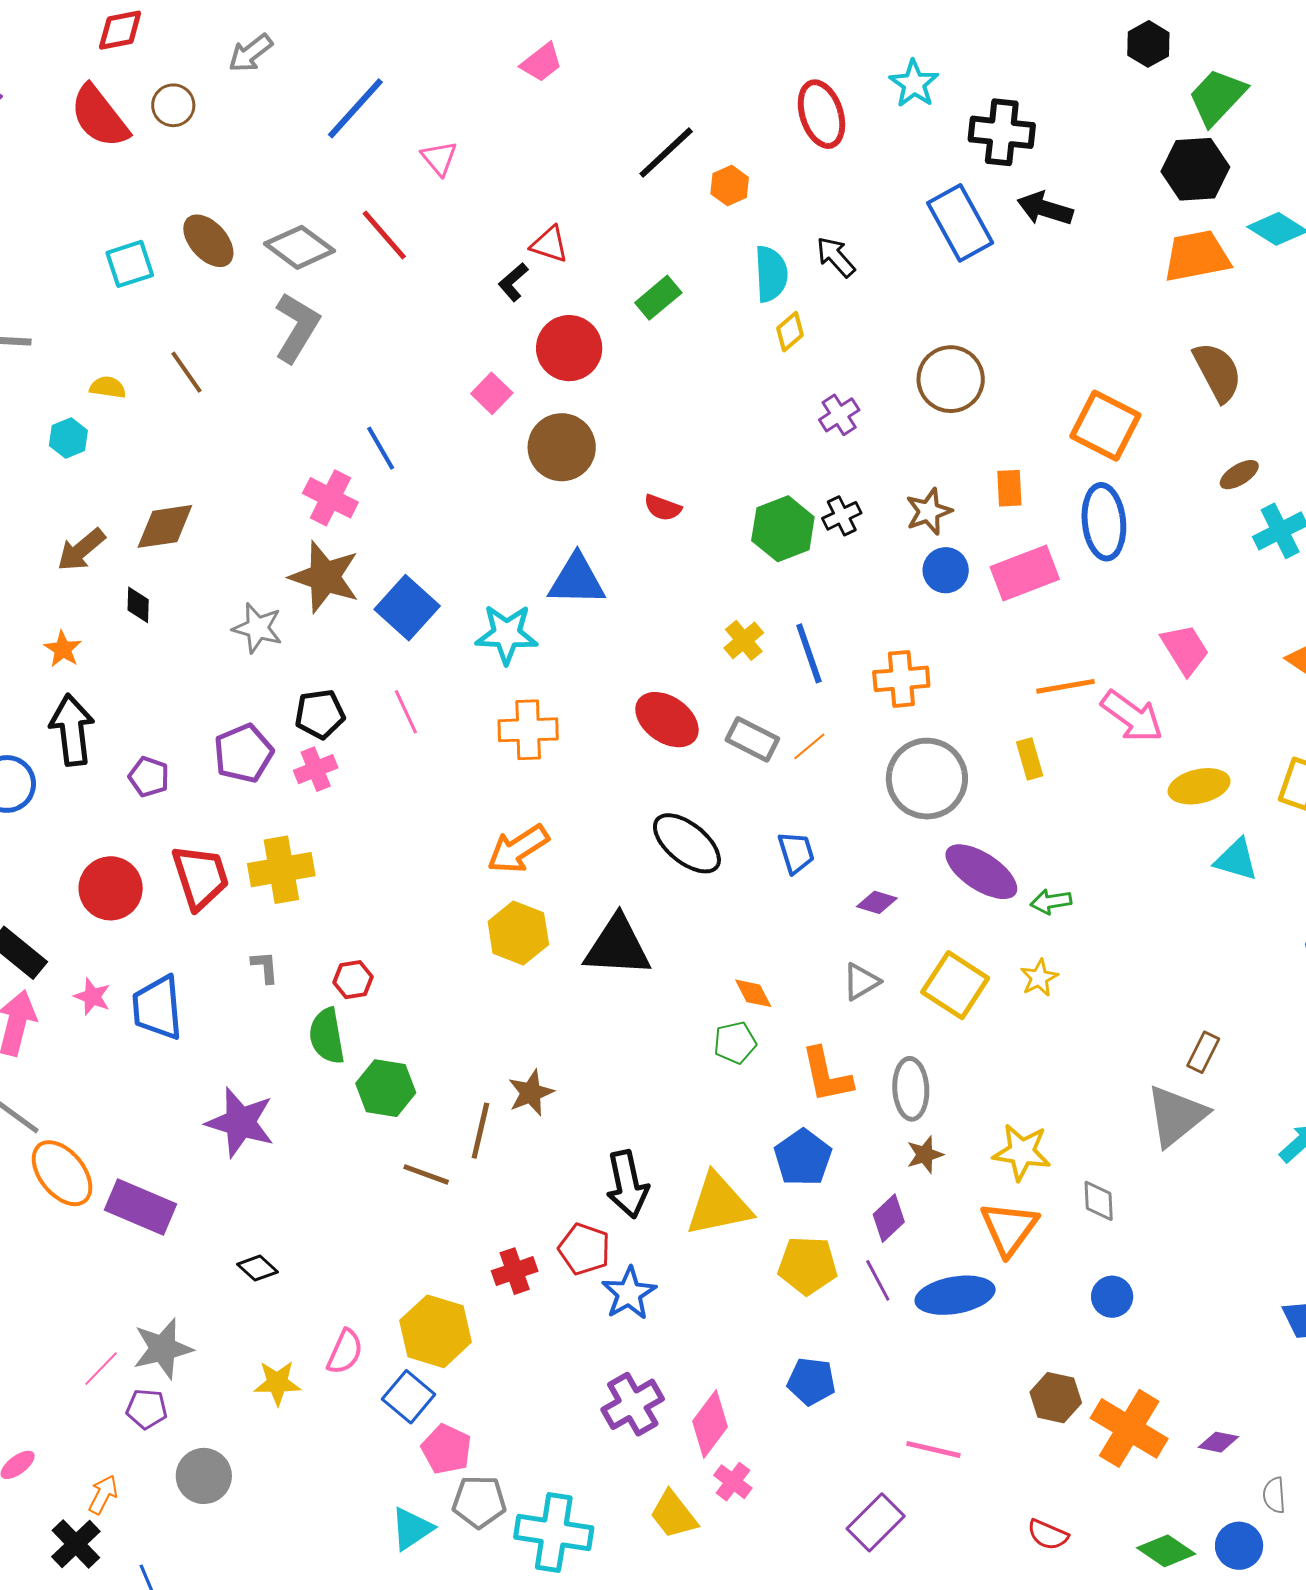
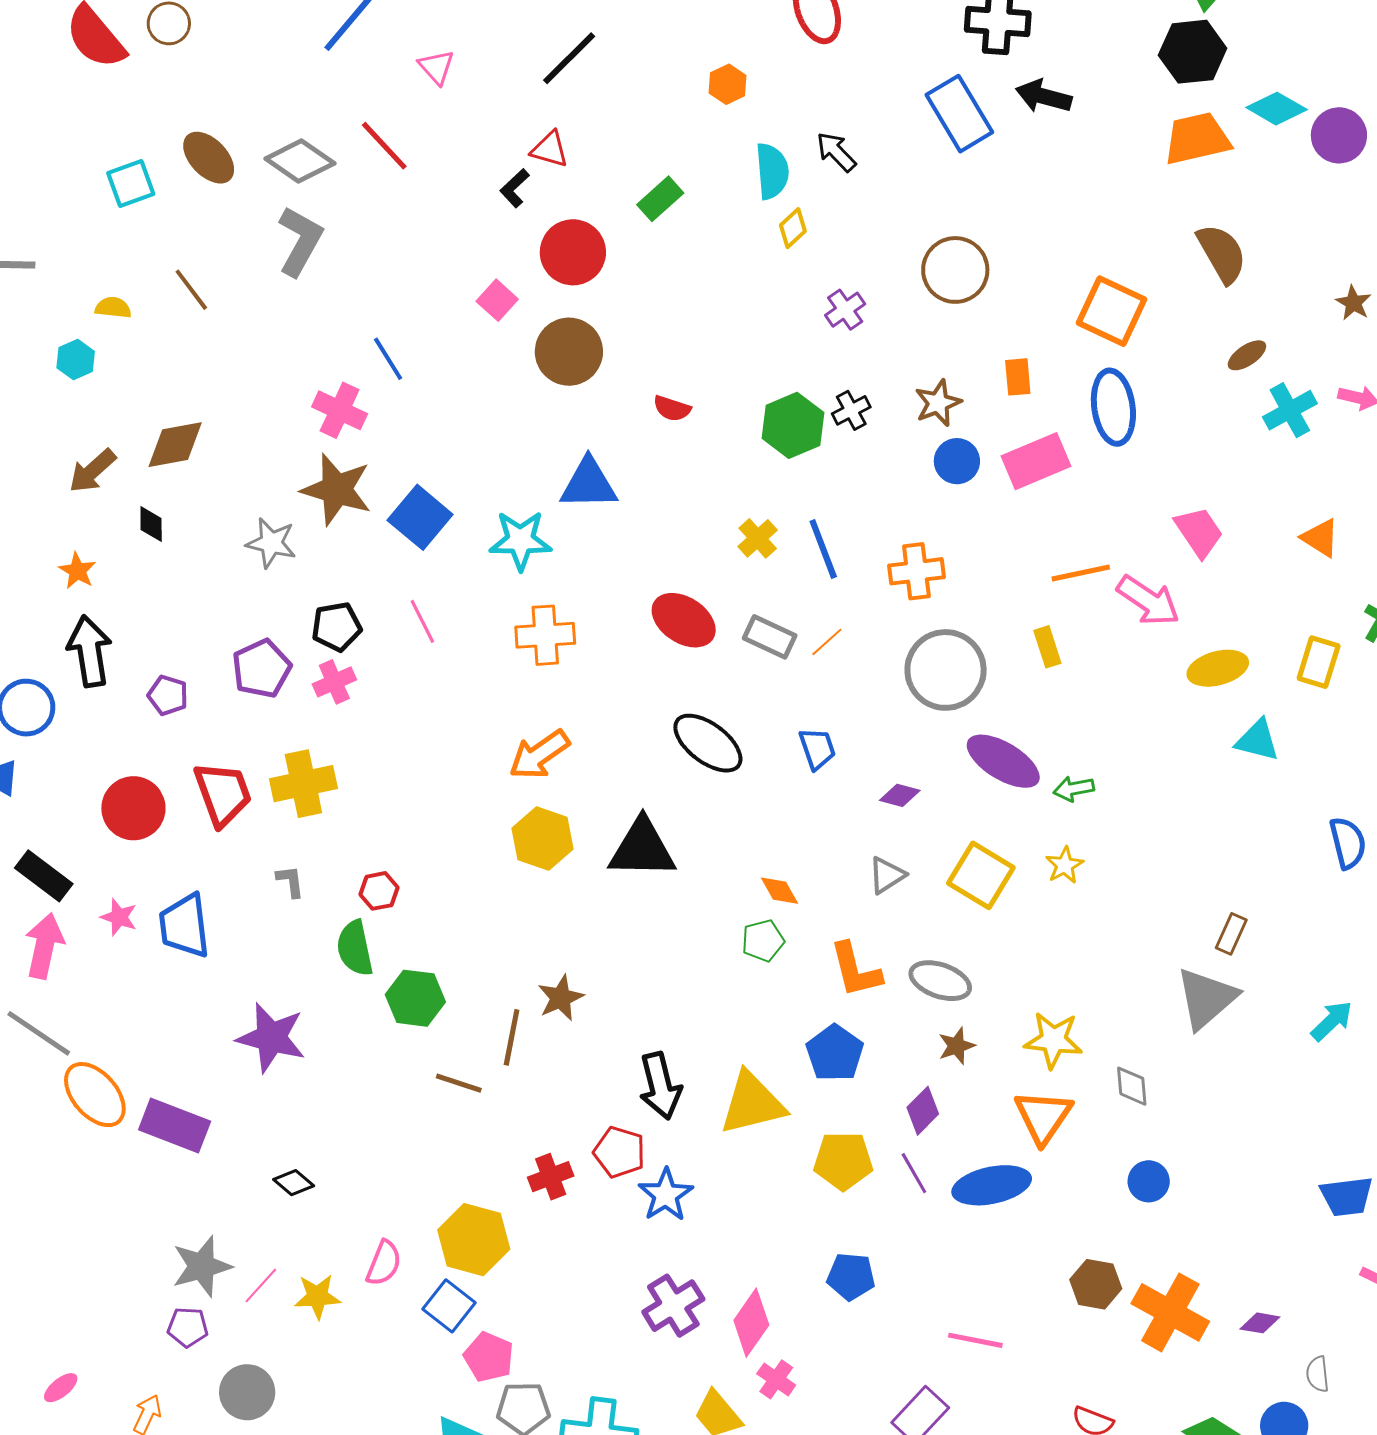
black line: (666, 153) -> (569, 58), moved
gray ellipse: (911, 1089) -> (940, 981), turned -66
pink line: (101, 1369) -> (261, 1285), moved

